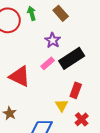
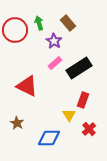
purple star: (53, 40) -> (54, 41), moved
pink rectangle: (48, 63) -> (55, 63), moved

